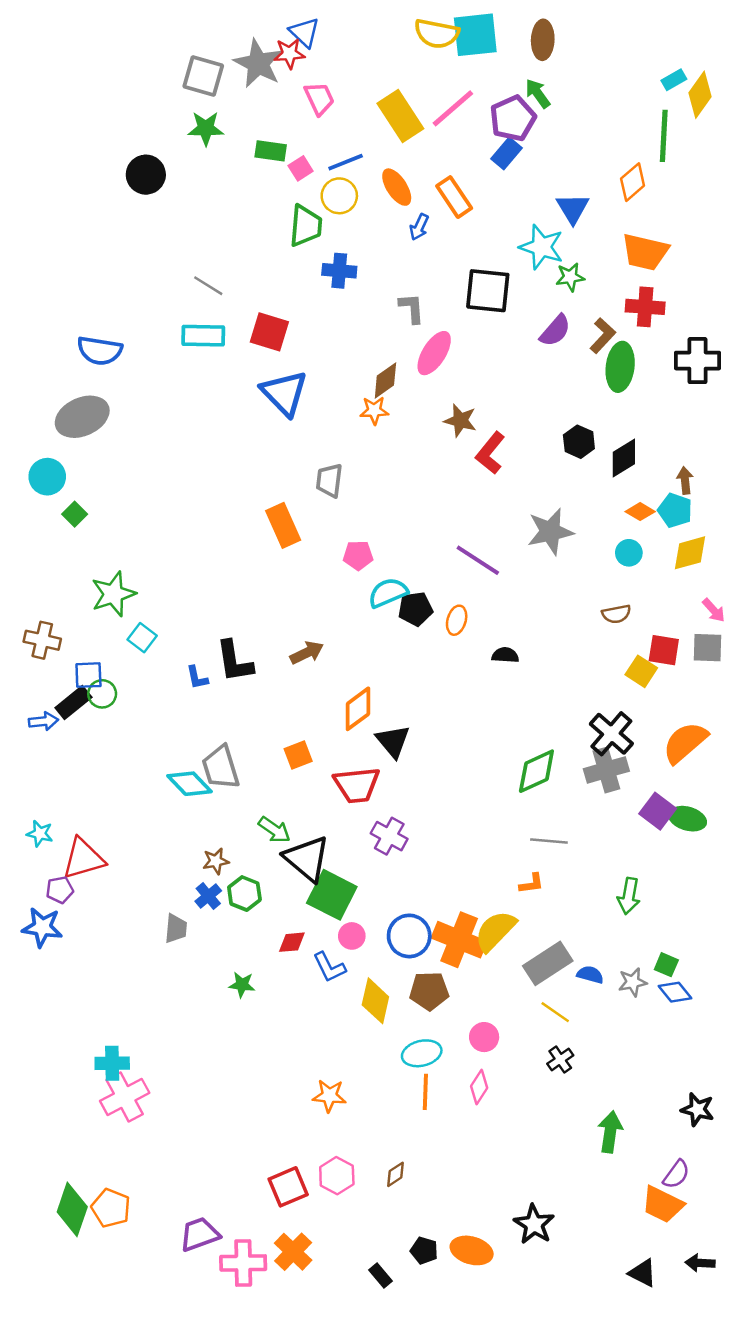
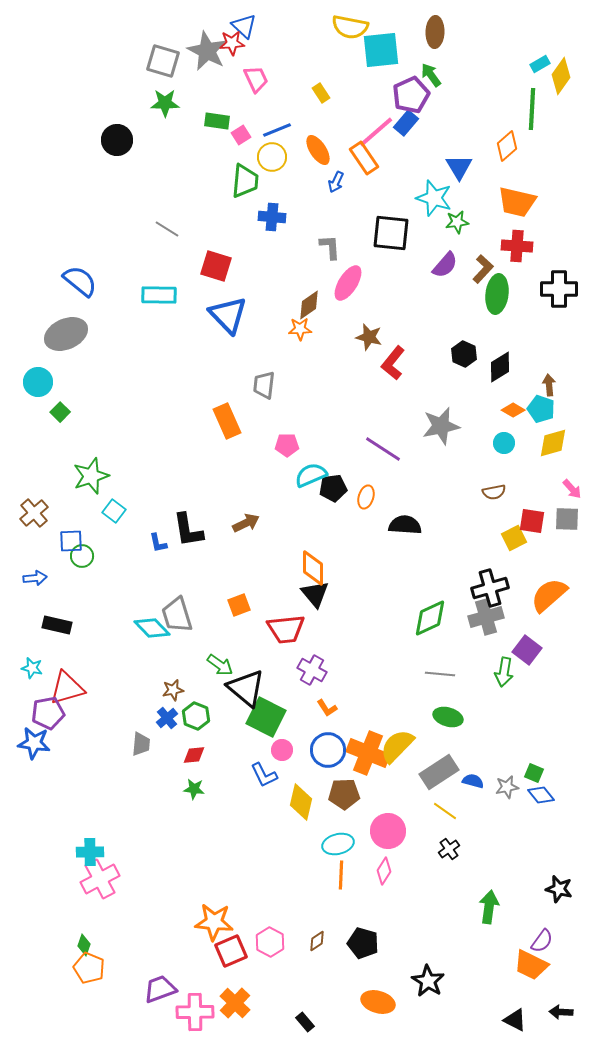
cyan square: (475, 35) -> (381, 50), moved
pink line: (453, 108) -> (376, 132), moved
yellow rectangle: (400, 116) -> (321, 93), size x0.5
cyan rectangle: (203, 336) -> (159, 295), moved
blue semicircle: (100, 351) -> (80, 281), turned -150
brown cross: (42, 640) -> (34, 513), turned 36
black semicircle: (505, 655) -> (405, 525), size x1.5
yellow square: (641, 671) -> (514, 538), turned 30
black rectangle: (73, 703) -> (57, 625), moved, turned 52
orange diamond: (358, 709) -> (313, 568), moved, turned -54
black cross: (611, 734) -> (490, 588), turned 33
green ellipse: (688, 819) -> (448, 717), moved
orange L-shape: (532, 884) -> (327, 708), moved, turned 65
purple pentagon: (60, 890) -> (48, 713), size x1.5
green arrow: (629, 896) -> (504, 672), moved
red diamond: (292, 942) -> (194, 755), moved
pink circle: (484, 1037) -> (388, 831), size x1.5
orange star: (329, 1096) -> (214, 922), moved, size x1.4
green diamond: (72, 1209) -> (84, 945), moved, size x0.5
black pentagon: (424, 1250) -> (363, 943), moved, size x1.4

